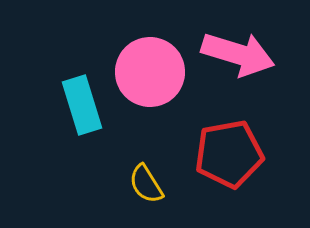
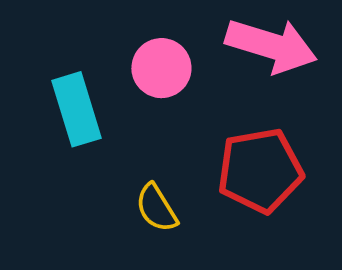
pink circle: (150, 72) -> (161, 68), size x0.7

